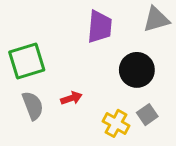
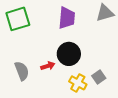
green square: (27, 61) -> (18, 19), moved
black circle: (137, 70) -> (69, 54), moved

